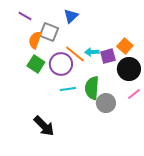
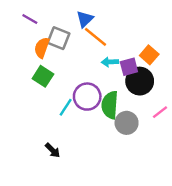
orange line: (75, 54) -> (96, 37), moved
purple circle: (61, 64) -> (87, 97), moved
black circle: (129, 69) -> (140, 81), moved
cyan line: (68, 89) -> (66, 107), moved, turned -49
black arrow: (44, 126) -> (53, 150), size x0.6

